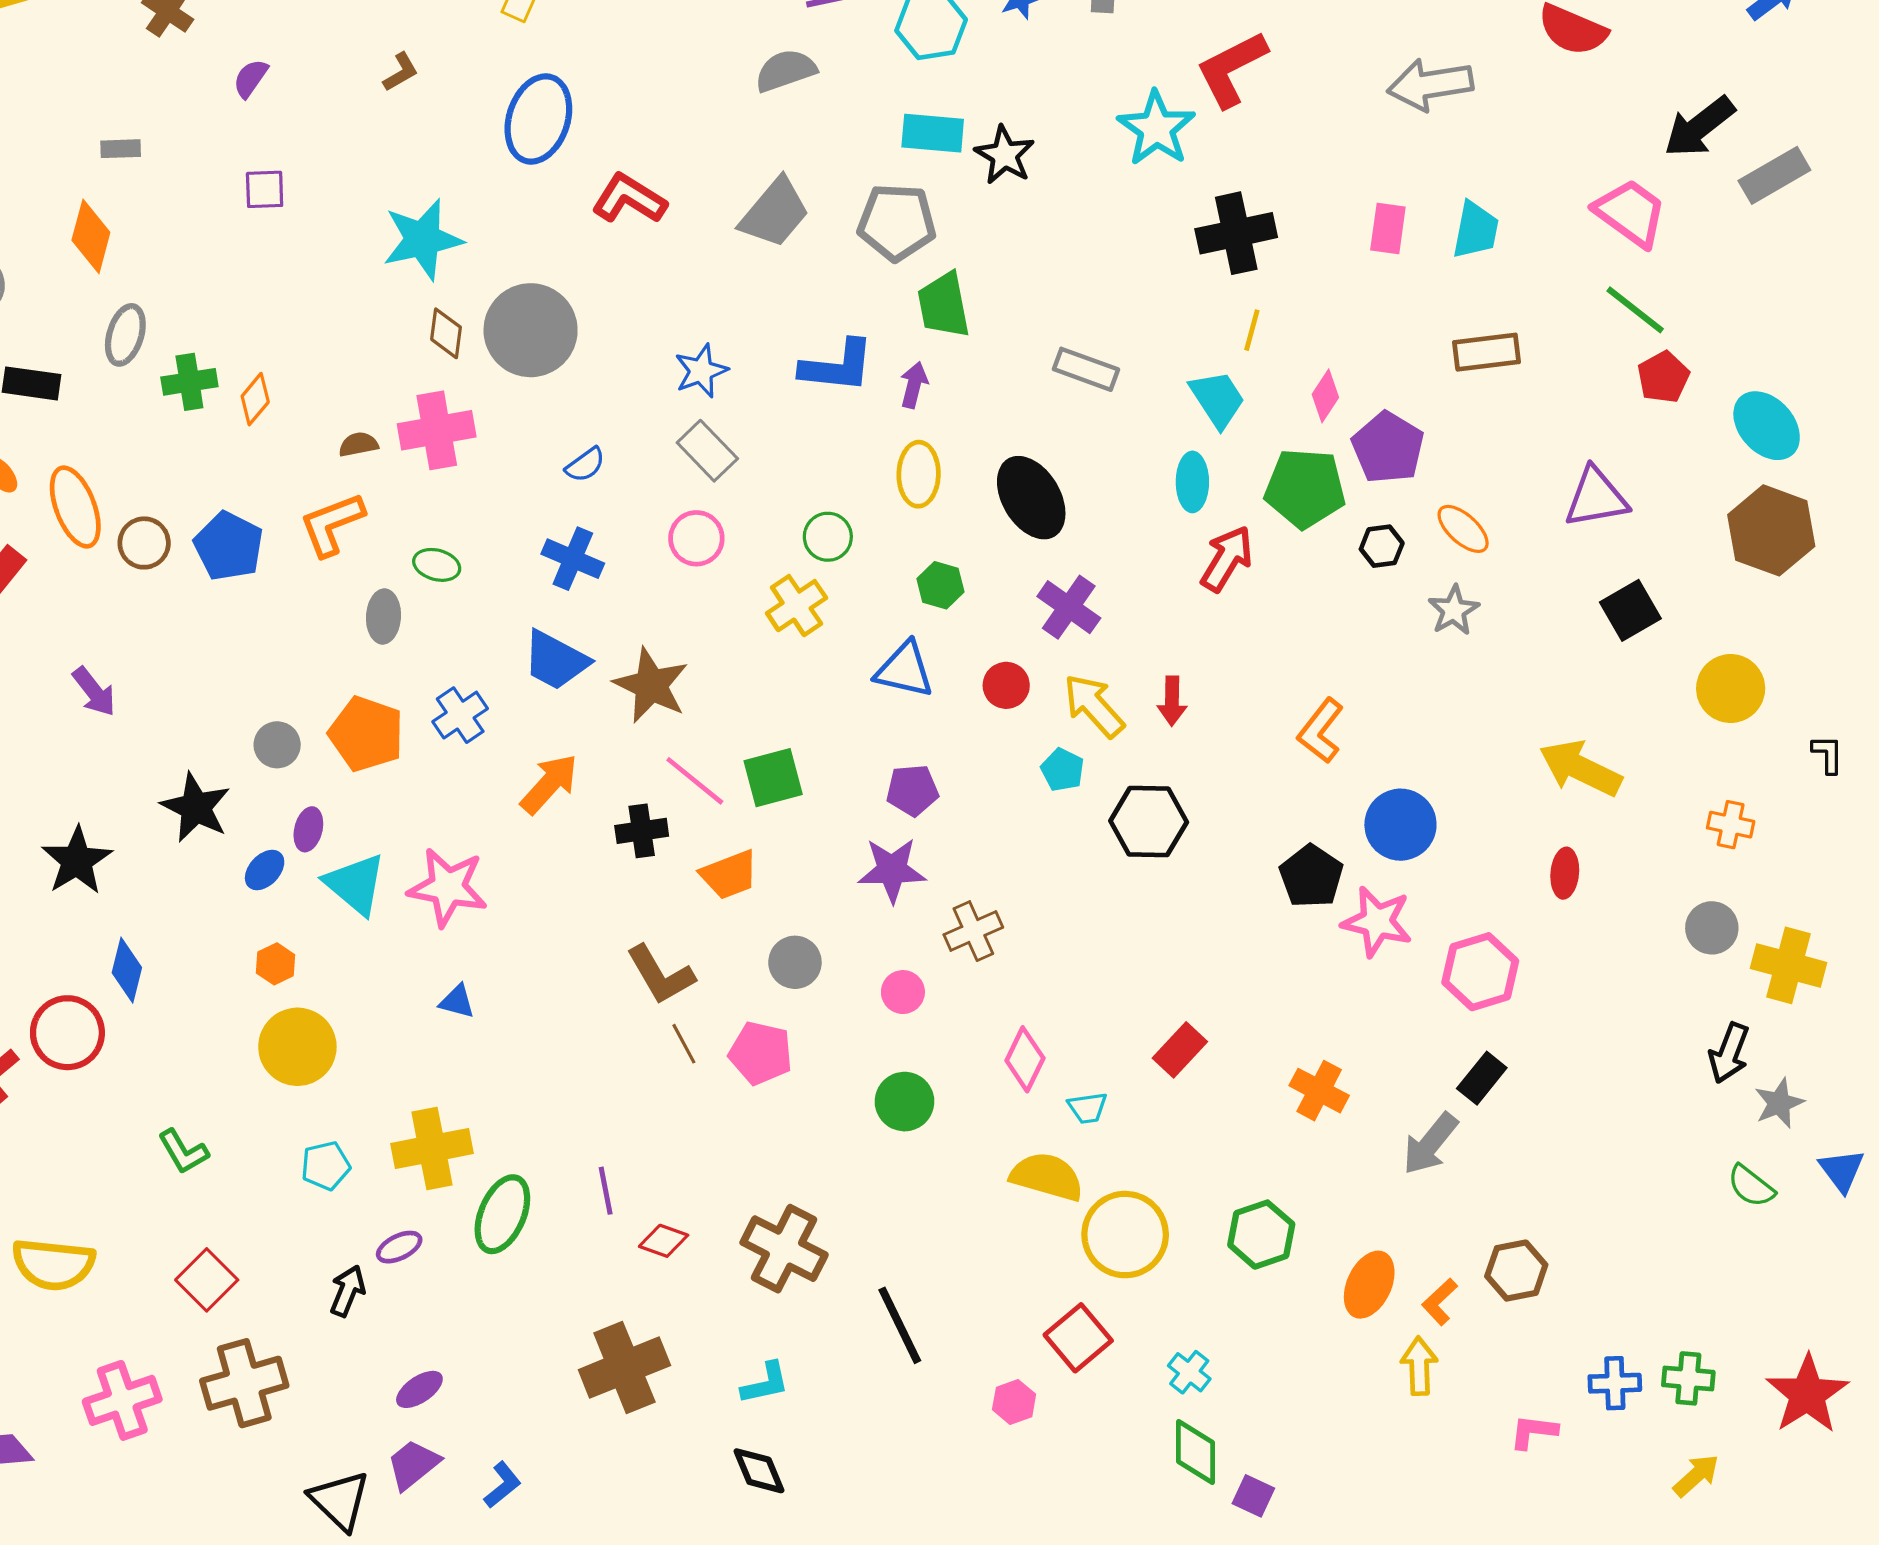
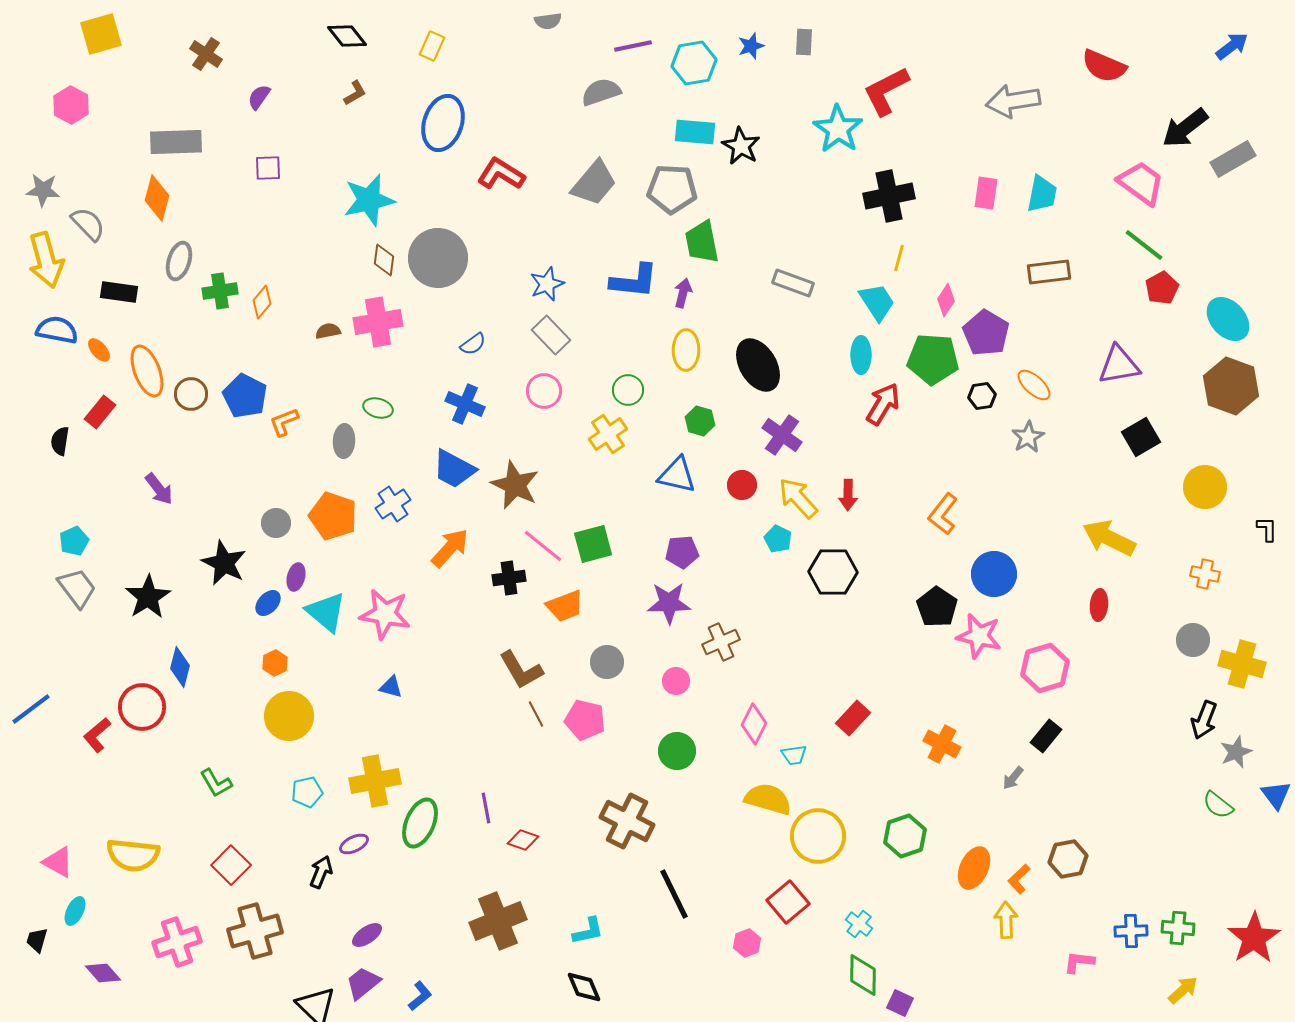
gray rectangle: (121, 149) -> (176, 142), size x2.0
orange L-shape: (332, 524) -> (284, 422), moved, size x0.7
gray arrow: (1430, 1144) -> (1013, 778), size x0.6
brown cross: (784, 1249) -> (627, 821), moved

